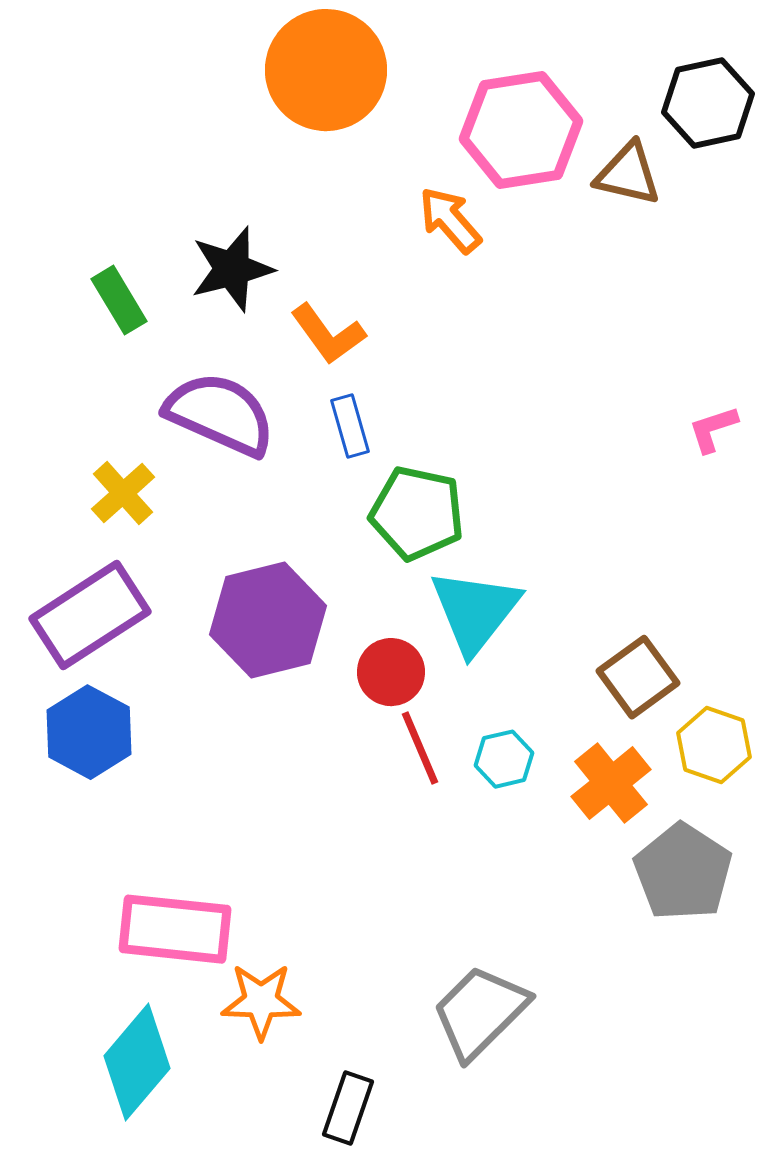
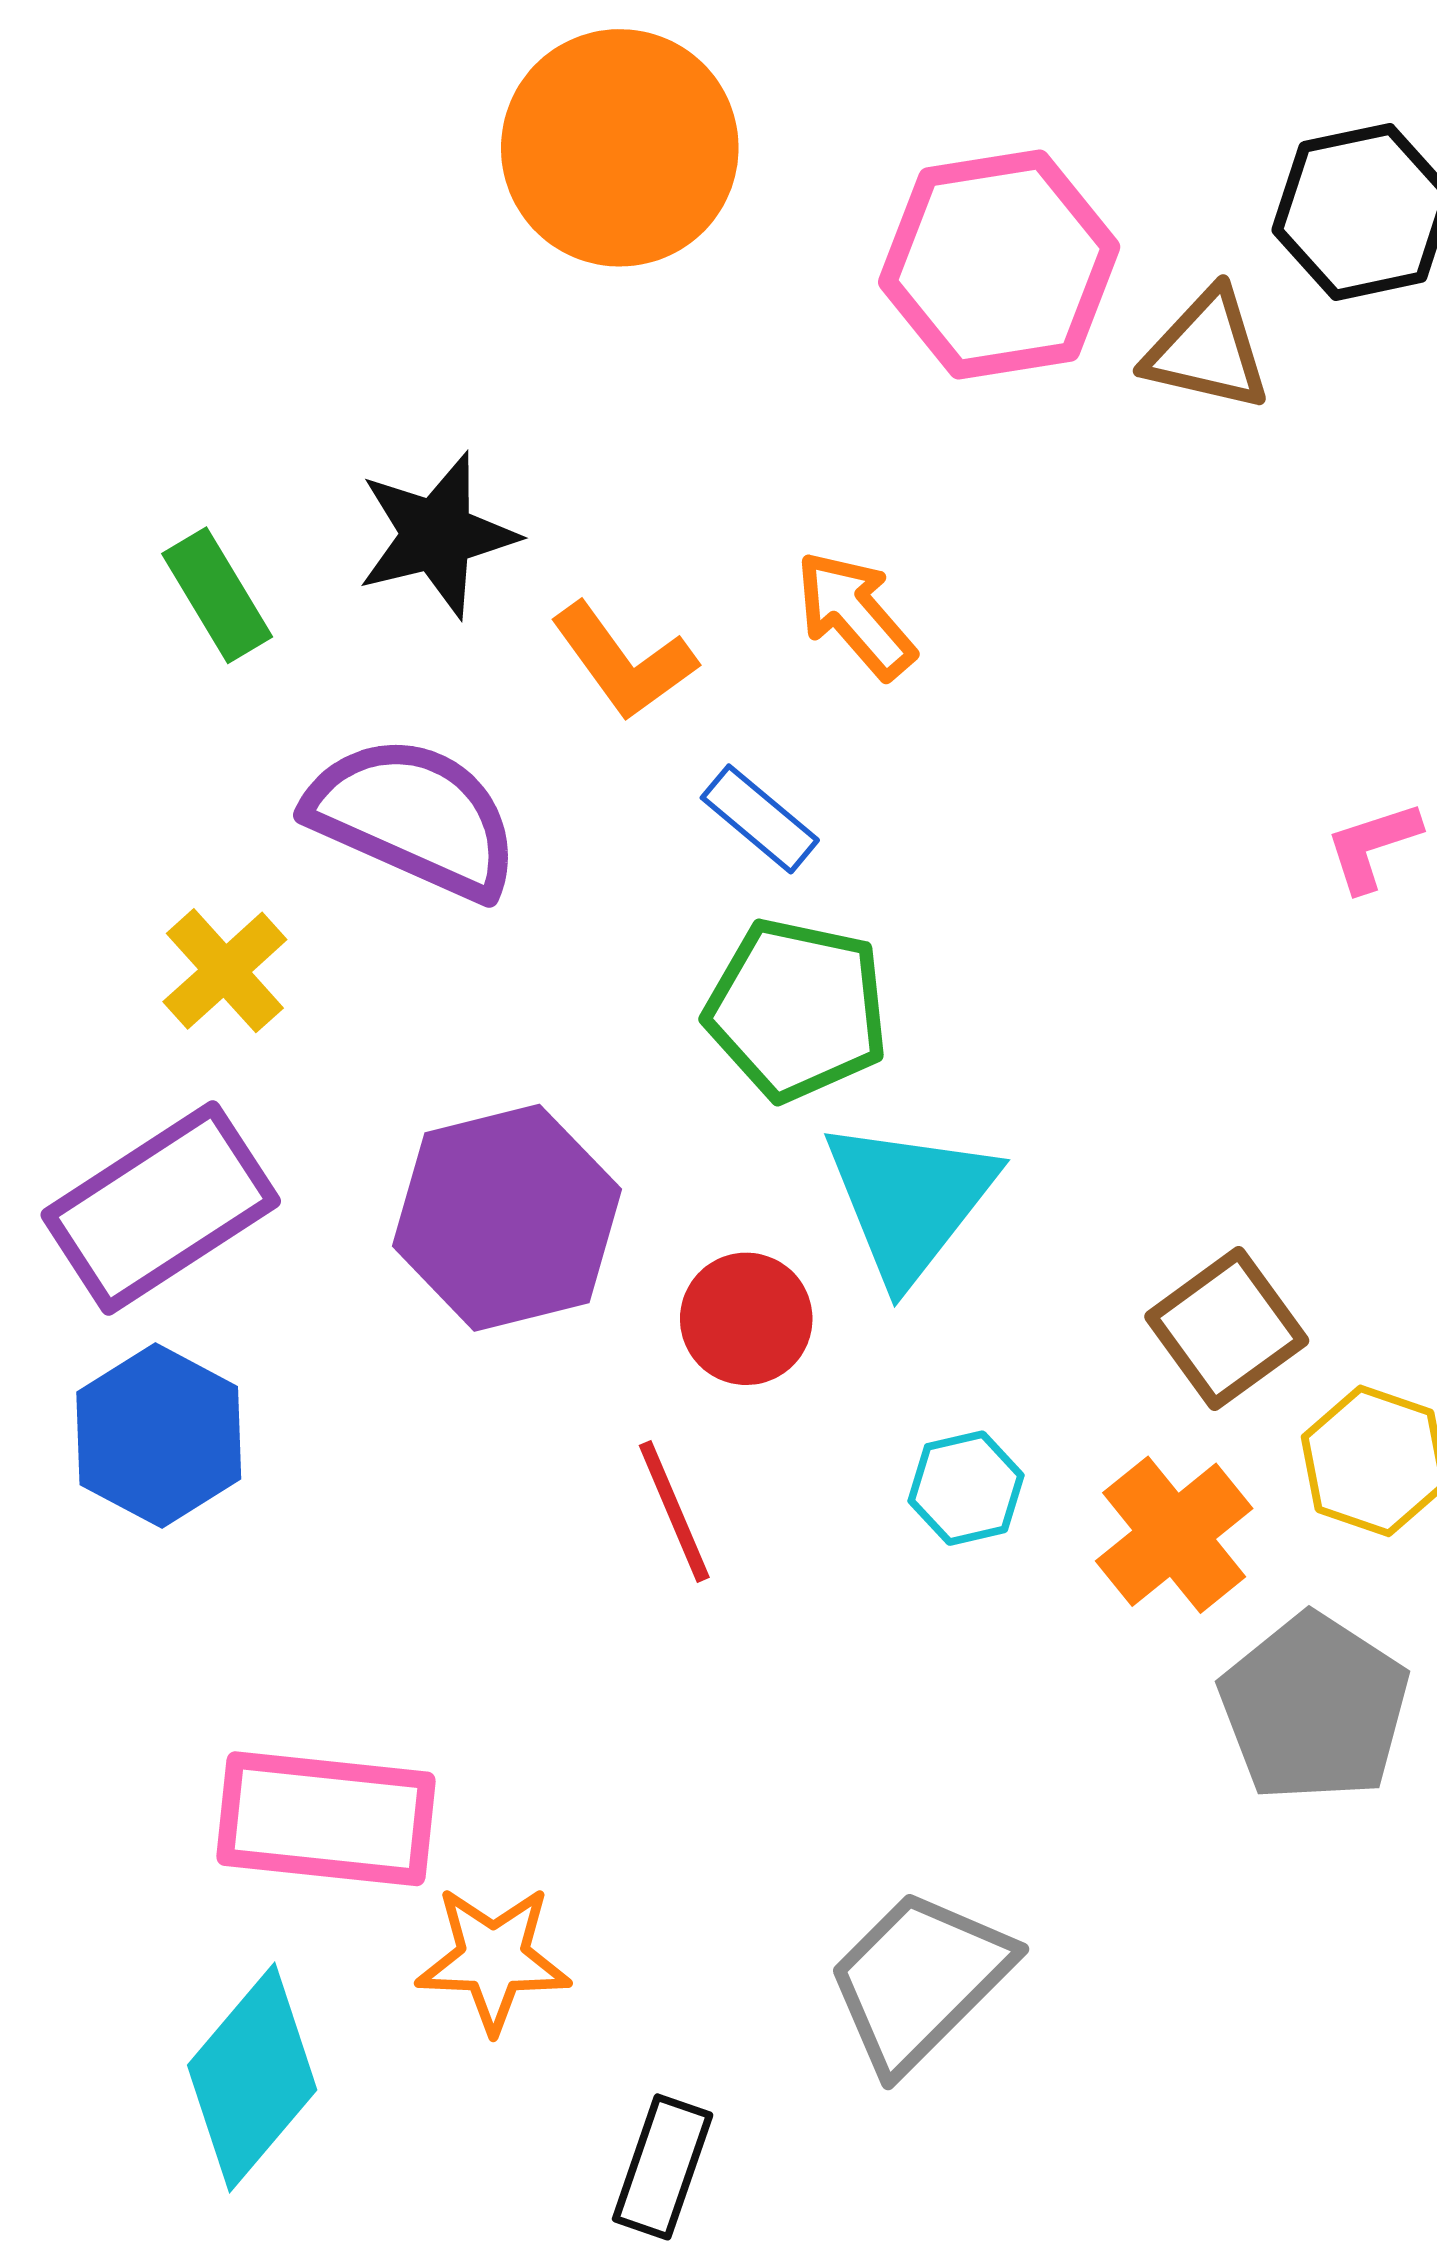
orange arrow: (450, 220) -> (855, 615), moved
blue rectangle: (350, 426) -> (760, 819), moved, turned -34
red line: (420, 748) -> (674, 1511), moved

